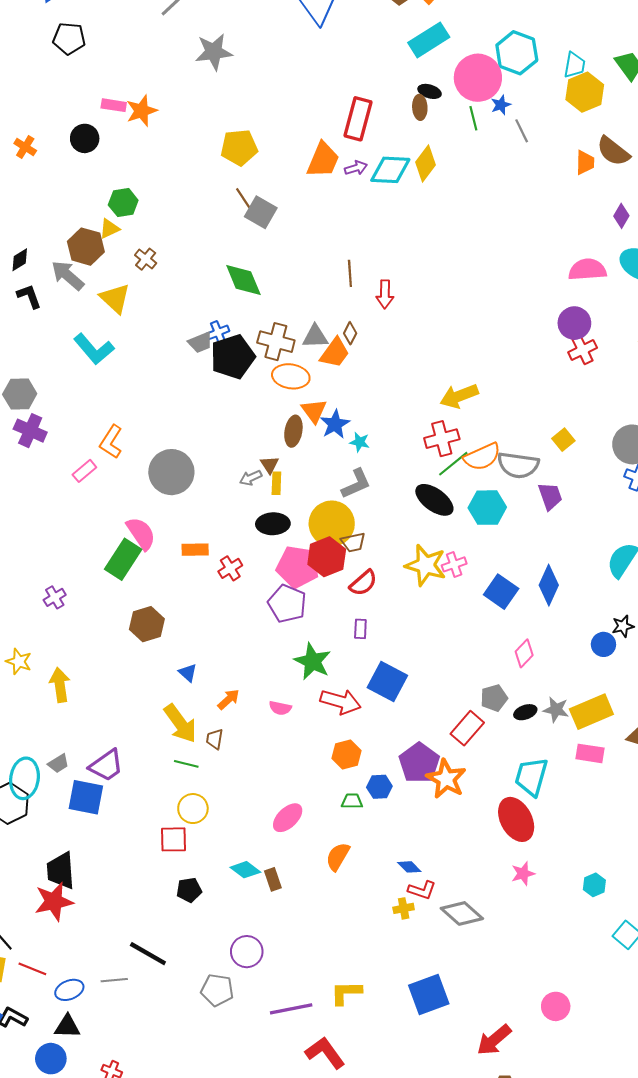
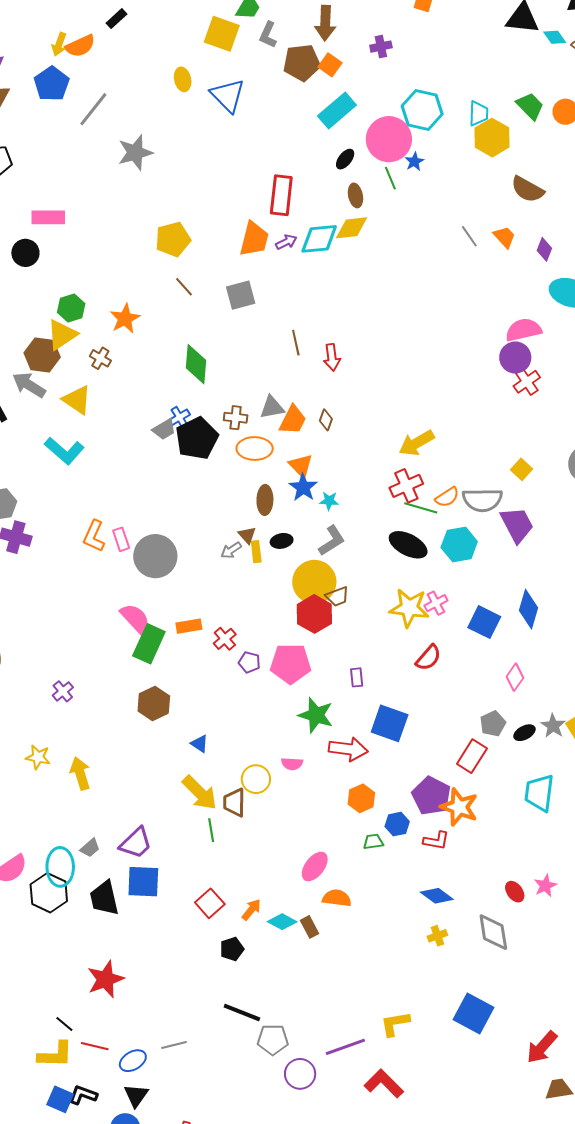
black ellipse: (430, 91) -> (345, 159), turned -60
pink rectangle: (114, 105) -> (48, 217), size x1.4
brown ellipse: (420, 107) -> (355, 195), moved
orange star: (142, 111) -> (125, 319), moved
gray line: (522, 131) -> (469, 236), moved
orange trapezoid: (585, 162) -> (504, 237), moved, turned -35
yellow diamond: (425, 163) -> (352, 228), turned 56
gray square: (261, 212) -> (241, 295), moved, turned -36
yellow triangle: (109, 229) -> (62, 335), size x1.6
pink semicircle: (587, 270) -> (523, 330), moved
green diamond: (243, 280) -> (196, 364), turned 36
brown diamond: (350, 333) -> (326, 420), moved
brown cross: (276, 342) -> (236, 418), size x0.7
orange triangle: (314, 411) -> (301, 466), moved
orange semicircle: (482, 457) -> (447, 497), size x0.7
green line: (453, 464) -> (421, 508), turned 64
pink rectangle: (84, 471) -> (121, 539), moved, turned -60
purple trapezoid: (550, 496) -> (517, 525), size x1.4
black ellipse: (273, 524) -> (282, 541), moved, size x0.7
green rectangle: (123, 559) -> (149, 644), moved
pink pentagon: (298, 567) -> (291, 664), moved
red semicircle: (363, 583) -> (428, 658), moved
purple pentagon: (287, 604) -> (249, 662), moved, size x0.6
orange arrow: (229, 699) -> (251, 910), moved
gray star: (556, 710) -> (553, 726), turned 30
brown trapezoid: (215, 739) -> (234, 803), size x1.4
green line: (186, 764) -> (211, 830), turned 75
blue square: (86, 797) -> (143, 882), moved
yellow circle: (193, 809) -> (256, 779), moved
red ellipse: (516, 819) -> (515, 892), moved, size x0.5
red square: (173, 839) -> (210, 903), turned -32
orange semicircle: (338, 857) -> (337, 898), moved, turned 76
blue diamond: (409, 867) -> (437, 896), size x1.4
black trapezoid: (61, 871) -> (104, 898), moved
red L-shape: (422, 890) -> (436, 841), moved
gray diamond: (462, 913) -> (493, 932), turned 48
purple circle: (247, 952) -> (300, 1074), moved
black line: (148, 954) -> (242, 1012), moved
blue square: (429, 994) -> (474, 1014), turned -33
black triangle: (67, 1026) -> (136, 1096), turned -48

